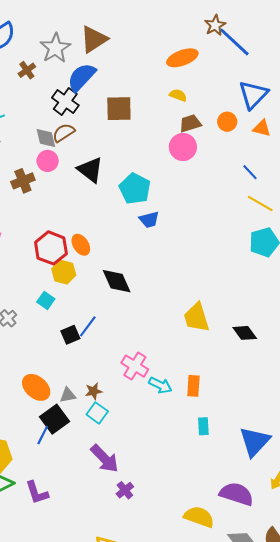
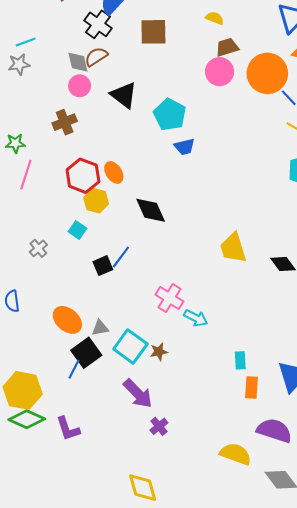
orange circle: (227, 122) -> (267, 73), moved, size x2.0
brown cross: (23, 181) -> (65, 122), moved
orange rectangle: (193, 386) -> (252, 388), moved
brown star: (94, 391) -> (159, 352), moved
cyan square: (97, 413) -> (130, 346), size x1.5

